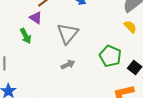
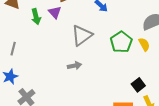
green arrow: (26, 36) -> (36, 17), moved
green pentagon: (110, 56) -> (121, 42), moved

